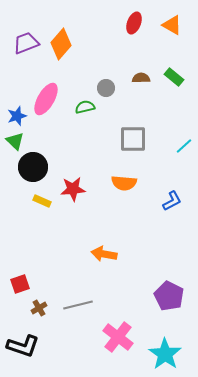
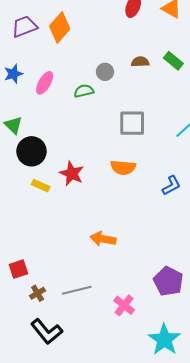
pink ellipse: (46, 99) -> (45, 83), size x0.7
blue star: (17, 116) -> (13, 74), moved
red star: (73, 189) -> (72, 173), turned 30
pink cross: (118, 337) -> (124, 305), moved, size x0.7
black L-shape: (23, 346) -> (47, 331), moved, turned 32

